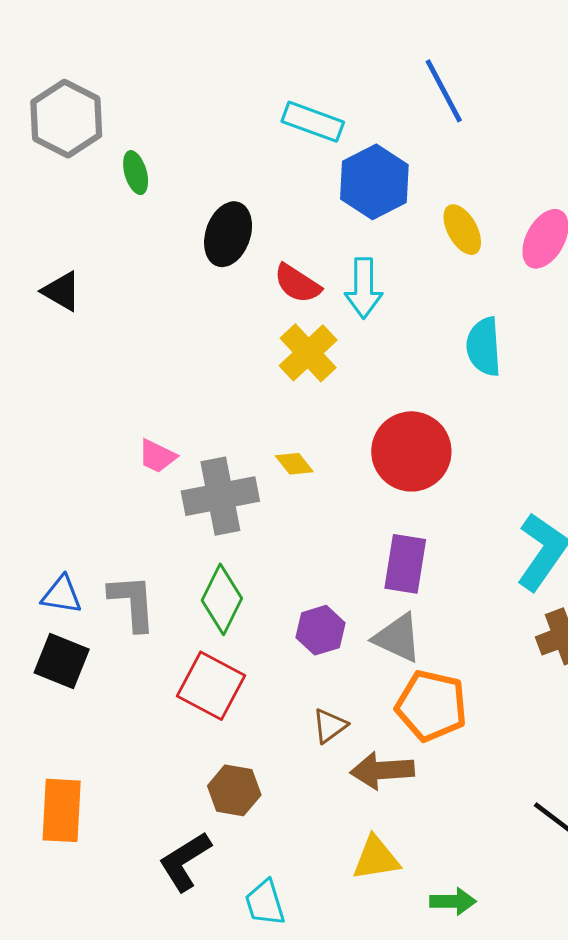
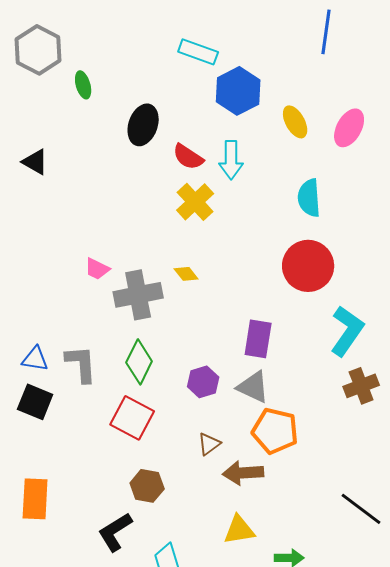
blue line: (444, 91) -> (326, 32), moved, turned 36
red circle: (411, 451) -> (308, 266), moved

